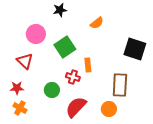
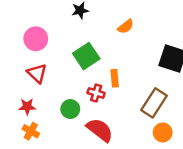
pink circle: (36, 34) -> (36, 39), moved
brown rectangle: (120, 85) -> (154, 103), turned 30
red semicircle: (76, 107) -> (100, 130), turned 85
orange circle: (109, 109) -> (163, 132), moved

